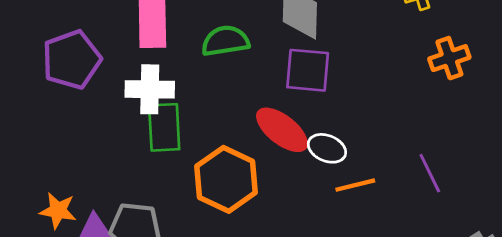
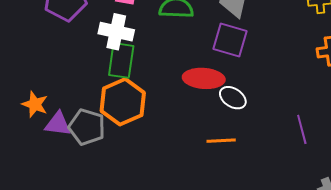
red ellipse: (282, 130) -> (204, 78), turned -45
orange hexagon: (226, 179) -> (123, 102), moved
orange line: (355, 185) -> (221, 141), moved

